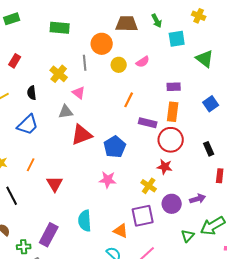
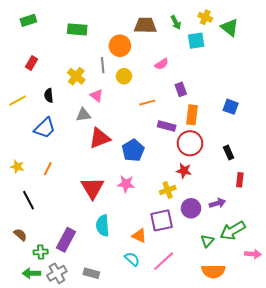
yellow cross: (199, 16) -> (205, 17), moved
green triangle: (205, 59) -> (230, 27), moved
yellow circle: (119, 65) -> (124, 76), moved
purple rectangle: (174, 87) -> (181, 89), moved, turned 72
orange line: (129, 100) -> (147, 103), turned 49
blue square: (211, 104) -> (231, 107), turned -35
red triangle: (55, 184) -> (92, 188), moved, size x1.4
yellow cross: (149, 186) -> (168, 190), turned 35

